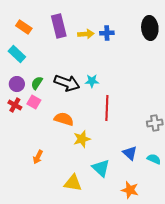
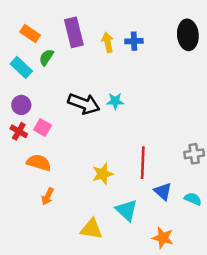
yellow arrow: (86, 34) -> (108, 42), turned -98
green semicircle: (37, 83) -> (46, 57), moved
red line: (107, 108) -> (143, 163), moved
orange semicircle: (64, 119) -> (39, 163), moved

